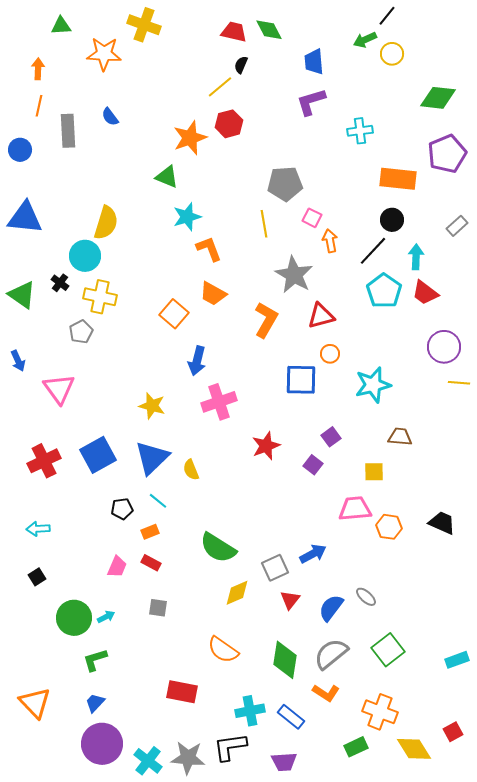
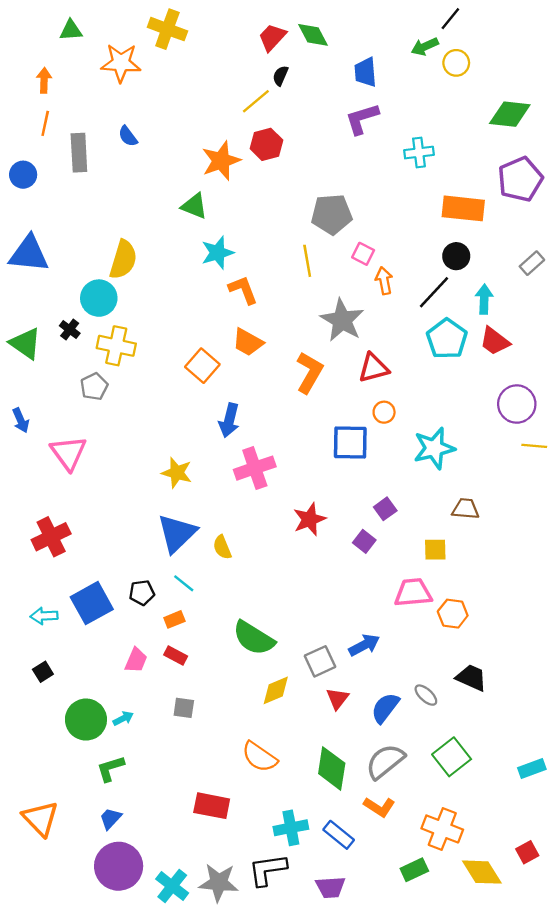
red trapezoid: (234, 32) -> (272, 37), turned -60
blue square: (98, 455) -> (92, 603), moved
black trapezoid: (442, 523) -> (471, 678), moved

